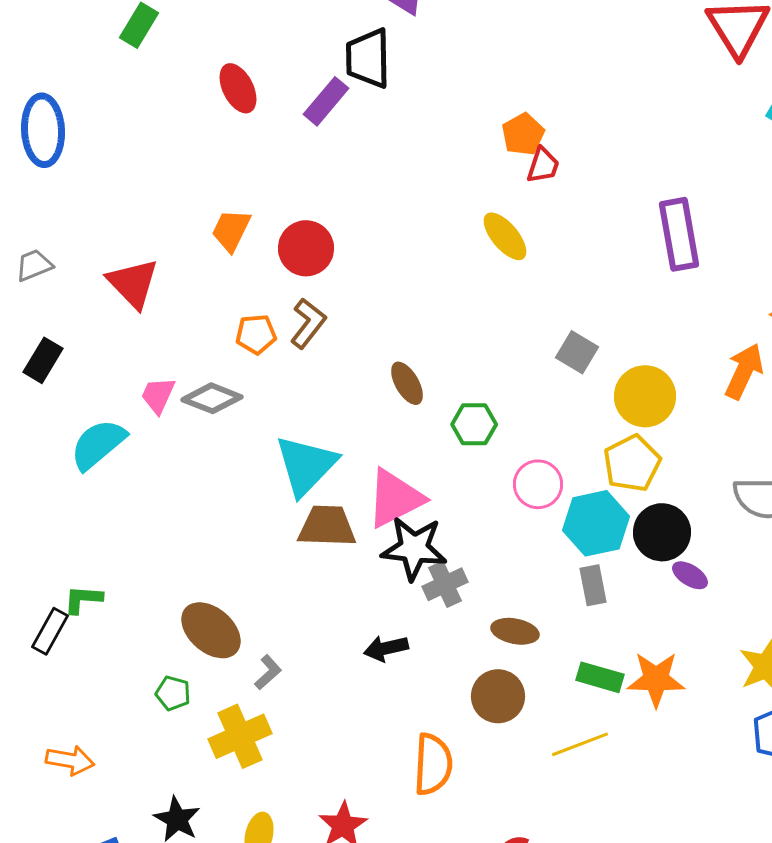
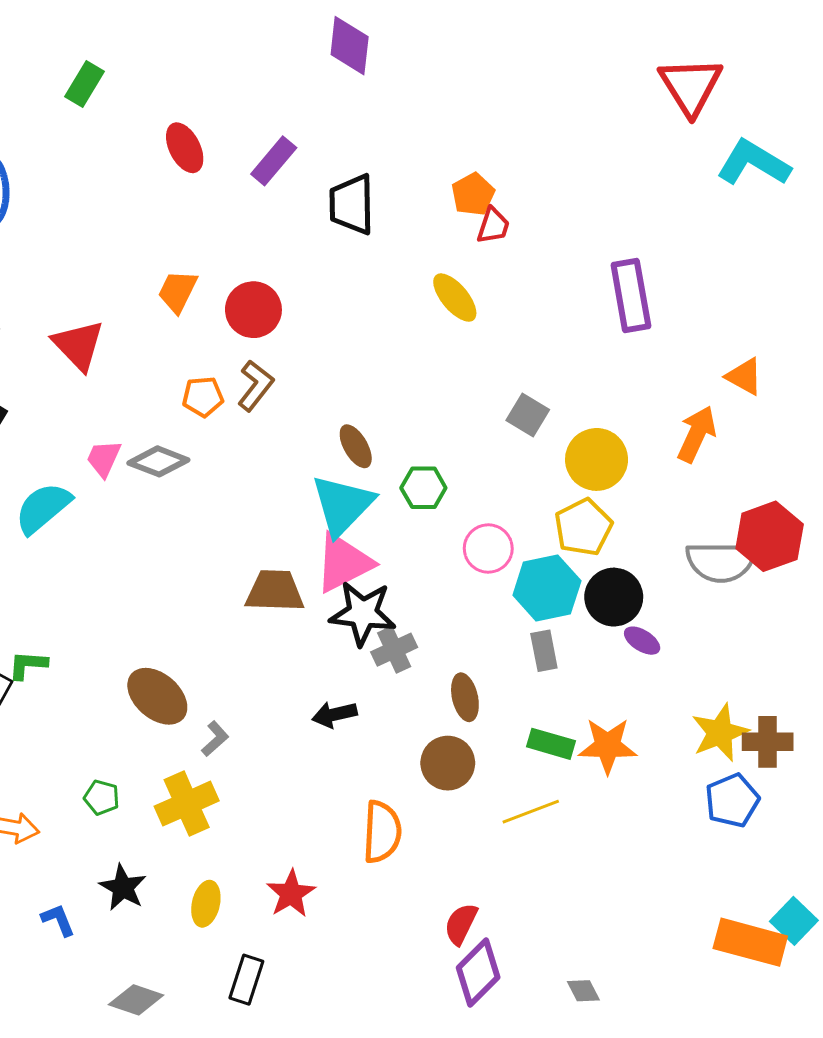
black trapezoid: (368, 58) -> (352, 204), moved
cyan triangle: (306, 465) -> (343, 505), moved
brown ellipse: (515, 631) -> (465, 697), turned 66
green pentagon: (173, 693) -> (102, 797), moved

